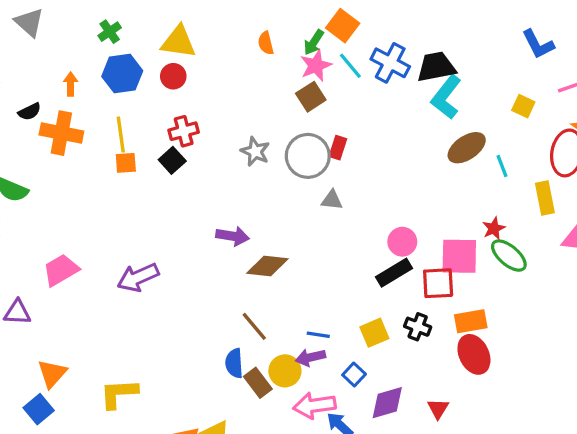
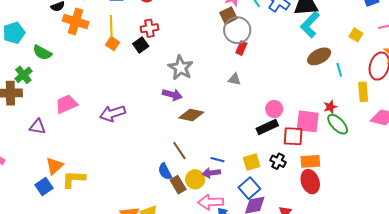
gray star: (255, 151) -> (181, 68), moved, size x1.4
gray circle: (308, 156) -> (237, 30), moved
orange square: (126, 163) -> (113, 44), turned 32
blue semicircle: (234, 363) -> (165, 171), turned -30
blue square: (354, 375) -> (249, 188), moved, size x1.5
yellow L-shape: (119, 394) -> (74, 179), moved

